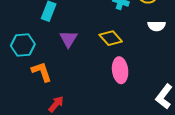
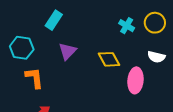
pink ellipse: (120, 70) -> (136, 80), moved

